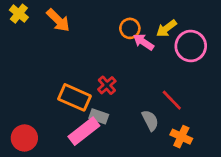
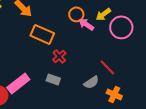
orange rectangle: (74, 97) -> (42, 34), moved
gray semicircle: (150, 120) -> (91, 82), turned 84
pink rectangle: (84, 131) -> (18, 83), moved

